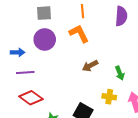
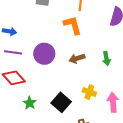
purple circle: (45, 39) -> (44, 54), moved
green arrow: (120, 73) -> (106, 59), moved

